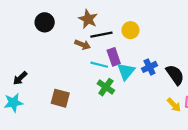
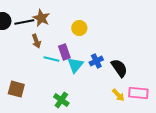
black line: (101, 35) -> (24, 22), moved
brown arrow: (83, 45) -> (36, 41), turned 48
green cross: (106, 87) -> (61, 100), moved

